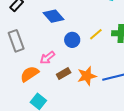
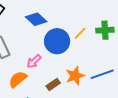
blue circle: (72, 40) -> (57, 41), size x1.6
brown rectangle: (64, 74) -> (53, 84), moved

